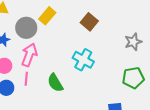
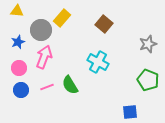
green pentagon: (133, 78) -> (148, 80), turned 30
pink line: (26, 79) -> (47, 87), moved, turned 64

